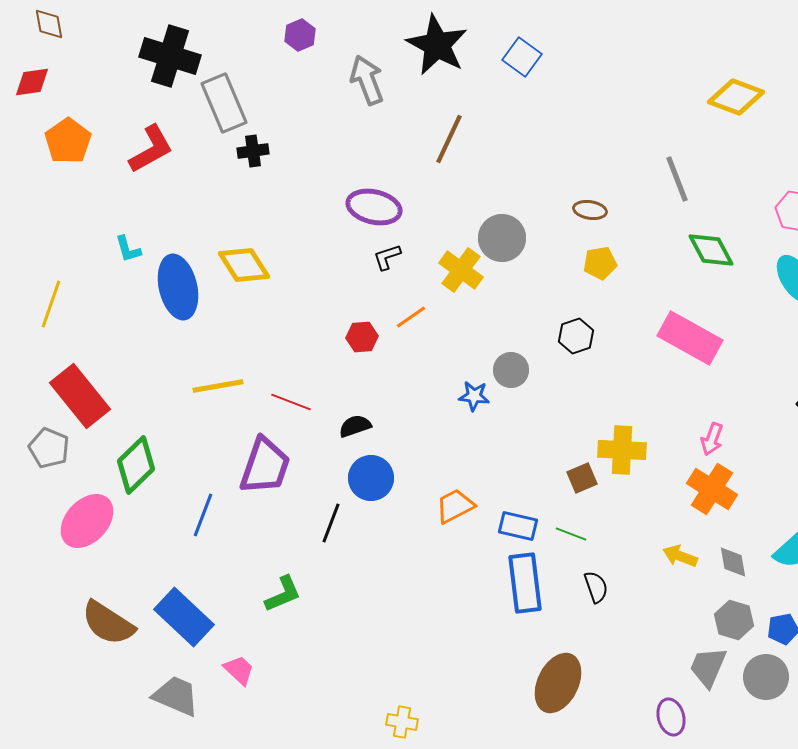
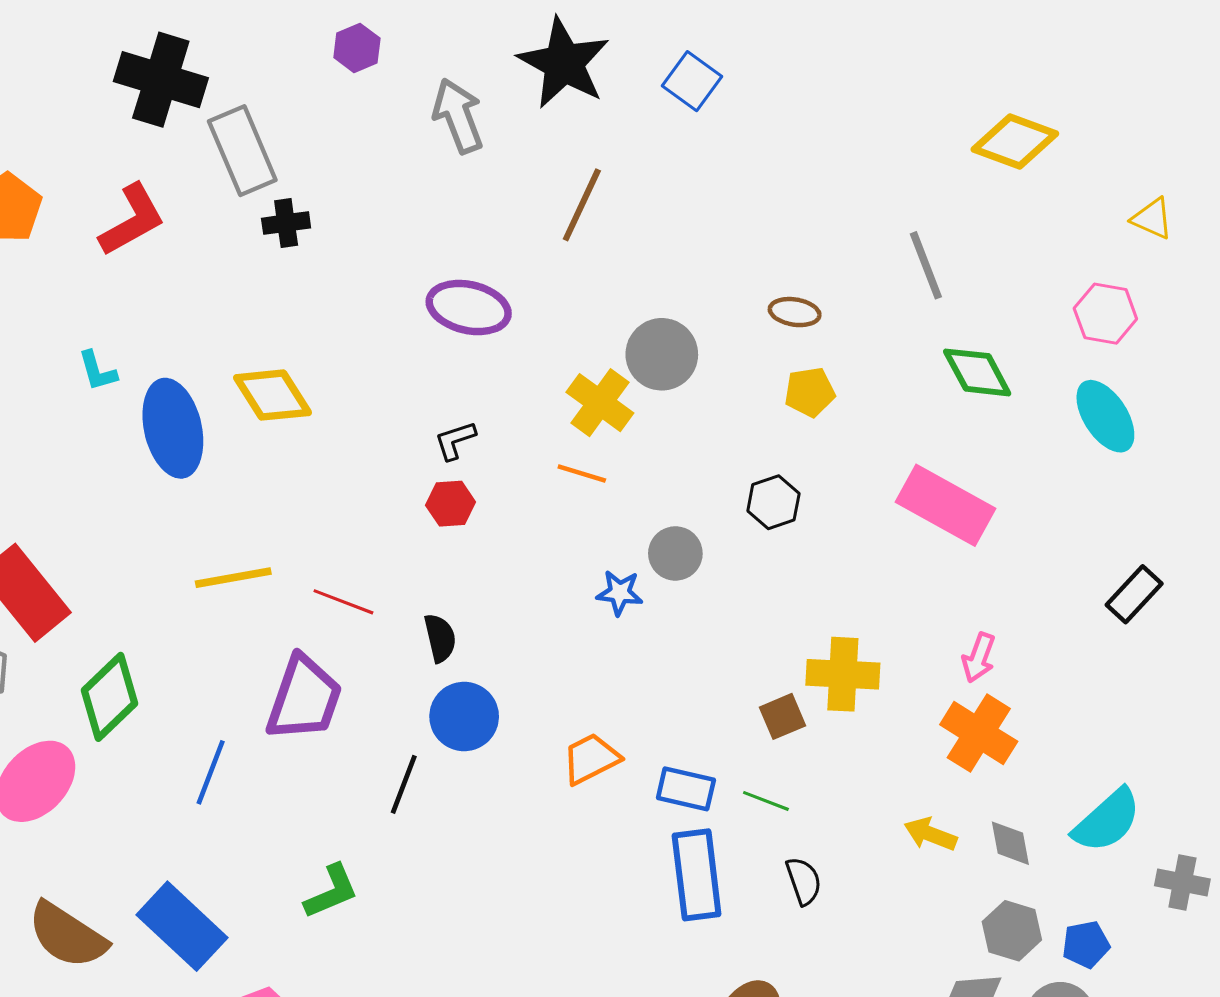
black L-shape: (387, 257) -> (455, 440), moved
orange line: (411, 317) -> (582, 474), moved, turned 52
black semicircle: (355, 426) -> (440, 638), turned 96

